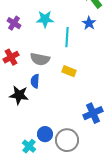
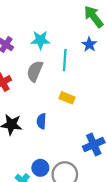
gray semicircle: (40, 59) -> (35, 71), moved, turned 102
blue semicircle: (35, 81) -> (41, 121), moved

